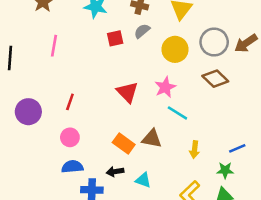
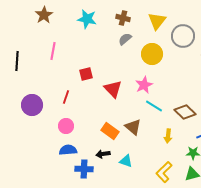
red square: (115, 38) -> (86, 74), moved
gray circle: (214, 42) -> (183, 36), moved
brown diamond: (215, 79) -> (185, 112), moved
brown triangle: (152, 139) -> (133, 127), turned 30

